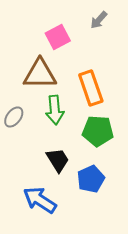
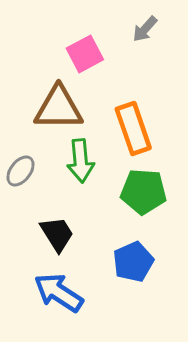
black trapezoid: (58, 160) -> (57, 234), moved

